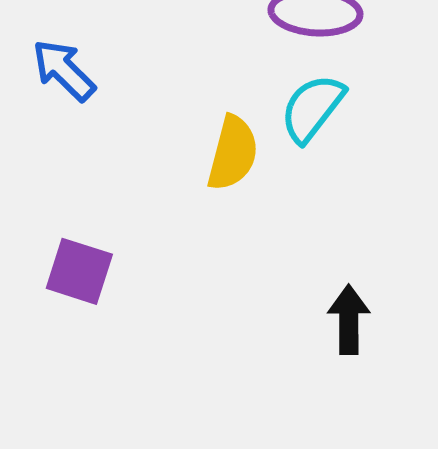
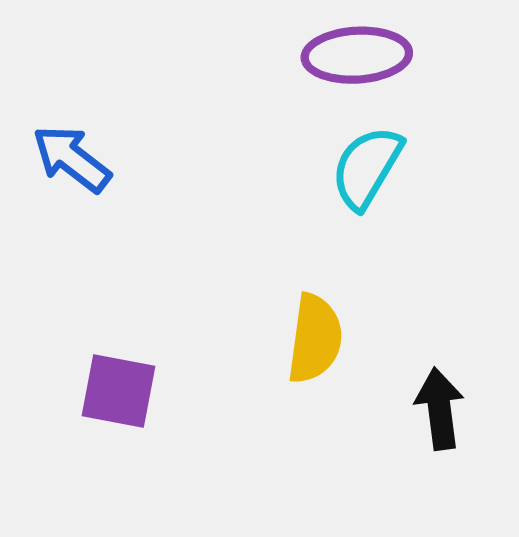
yellow semicircle: (233, 153) -> (315, 339), moved

